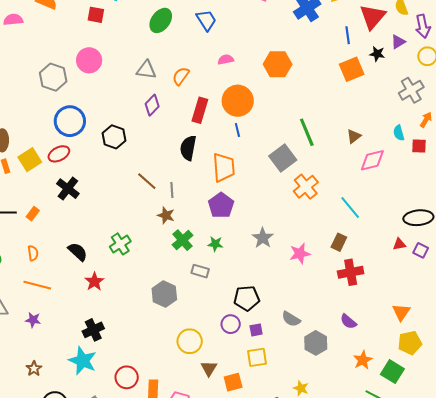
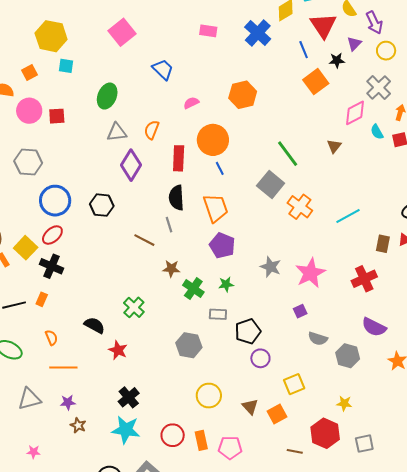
red square: (96, 15) -> (57, 116), moved
green ellipse: (161, 20) -> (107, 96), moved
pink circle: (89, 60) -> (29, 111), moved
purple diamond: (152, 105) -> (131, 165), size x1.4
pink diamond: (372, 160) -> (355, 113), moved
black cross: (68, 189) -> (51, 266), moved
gray line: (172, 190) -> (169, 225), moved
cyan line: (350, 208) -> (348, 216), turned -65
brown rectangle: (339, 242) -> (383, 244), moved
pink star: (300, 254) -> (310, 273), size x1.4
black pentagon: (247, 298) -> (248, 331), moved
purple semicircle: (348, 321) -> (374, 327), size x1.4
purple square: (256, 330) -> (300, 311), moved
yellow circle: (190, 341) -> (209, 396), moved
brown star: (34, 369) -> (78, 425), moved

